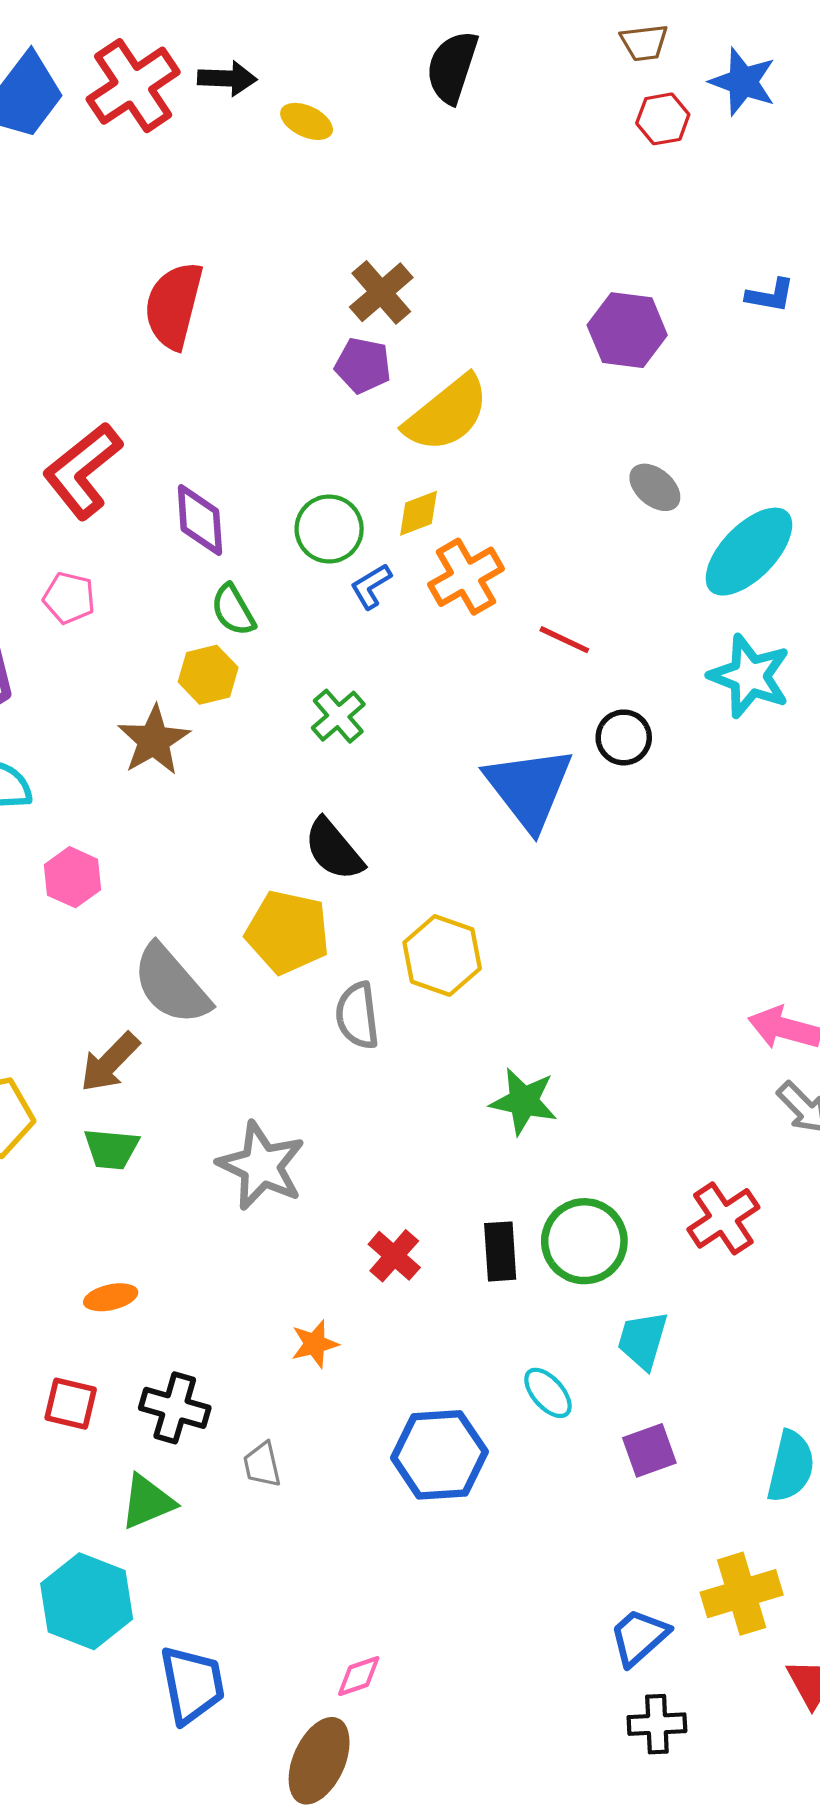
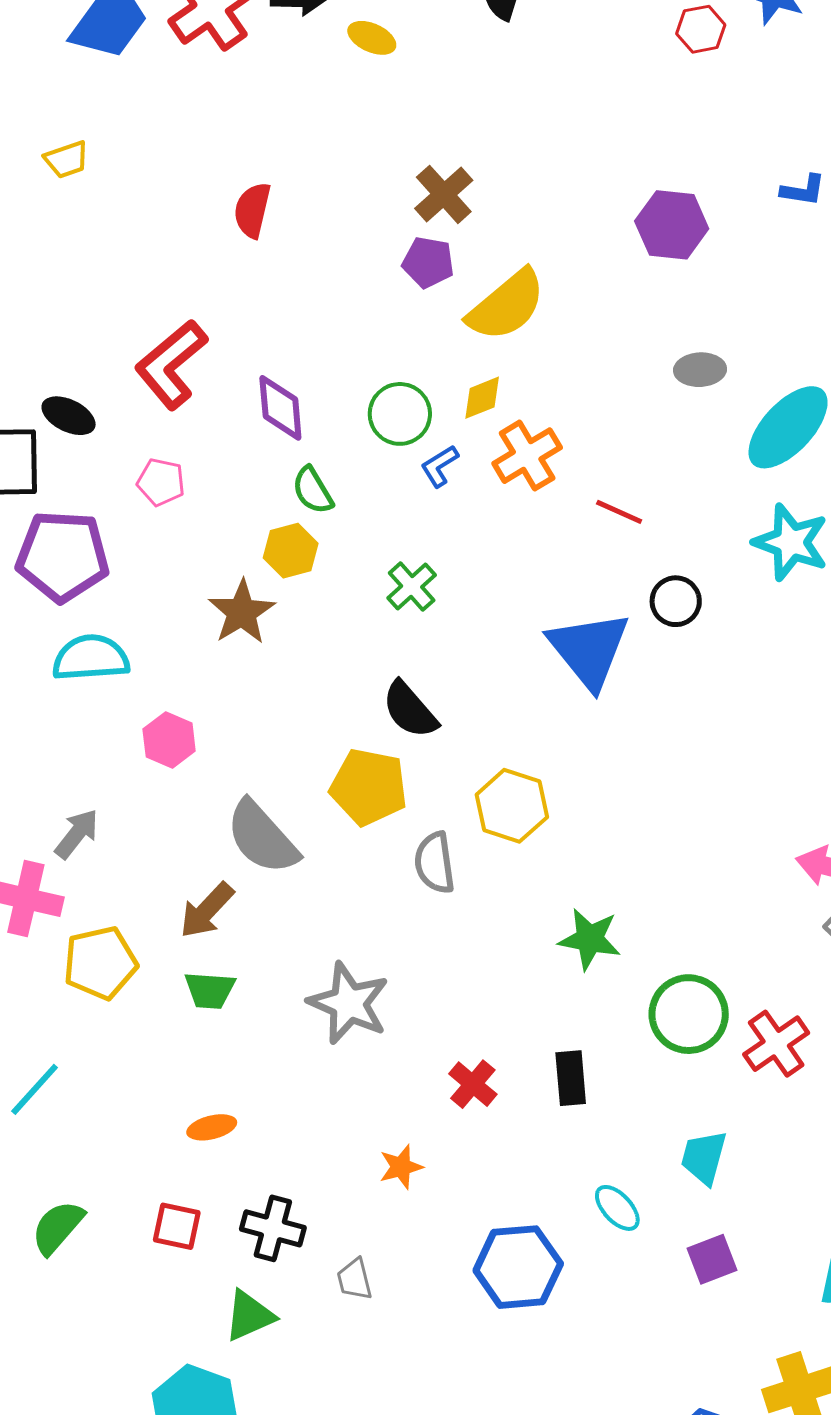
red semicircle: (174, 305) -> (252, 210), size x0.7
gray ellipse: (655, 487) -> (700, 370), turned -42
green circle: (584, 1241) -> (689, 1014), moved

